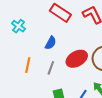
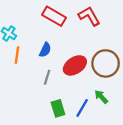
orange line: (28, 65) -> (17, 55), moved

